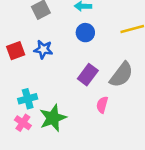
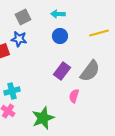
blue star: (43, 49) -> (19, 39), moved
green star: (53, 118) -> (43, 118), moved

